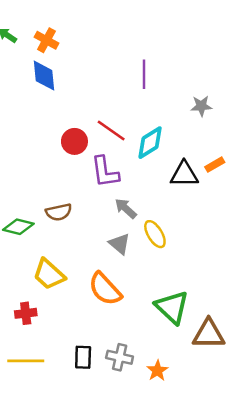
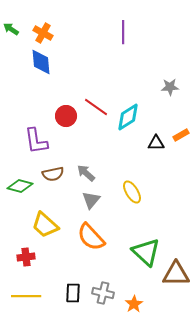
purple line: (144, 74) -> (123, 32), moved
purple L-shape: (105, 172) -> (36, 141), moved
black triangle: (184, 174) -> (156, 143), size x0.7
gray arrow: (126, 208) -> (86, 173), moved
gray triangle: (120, 244) -> (91, 200), moved, turned 30

